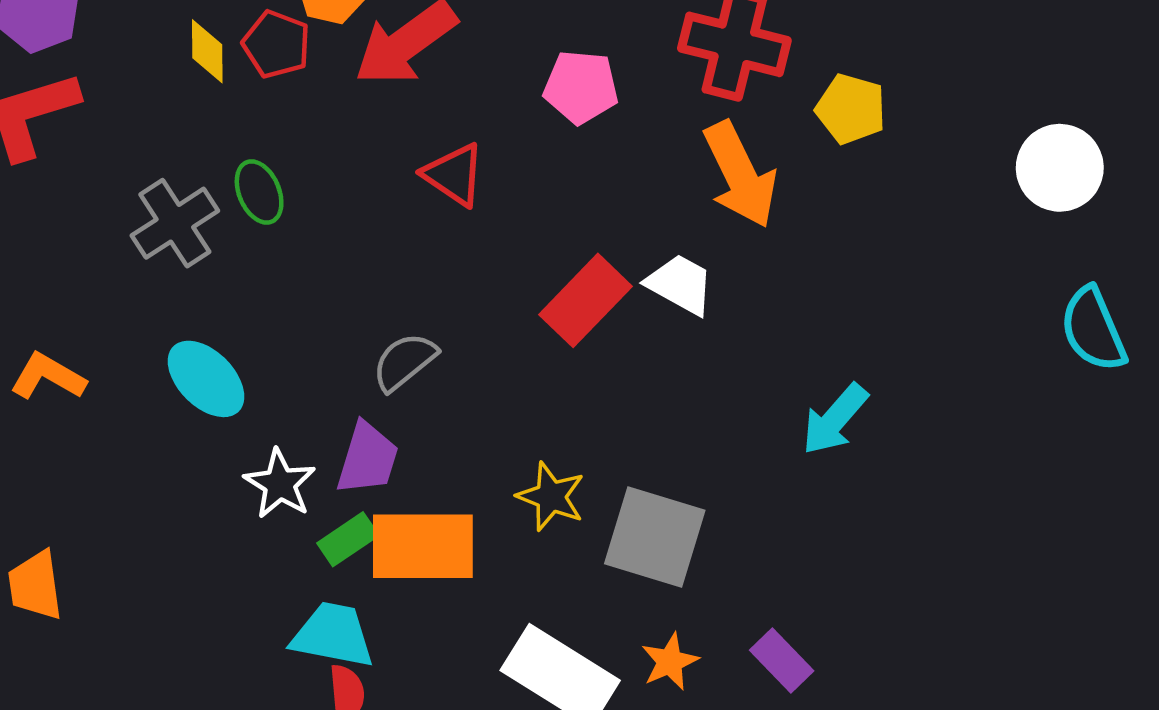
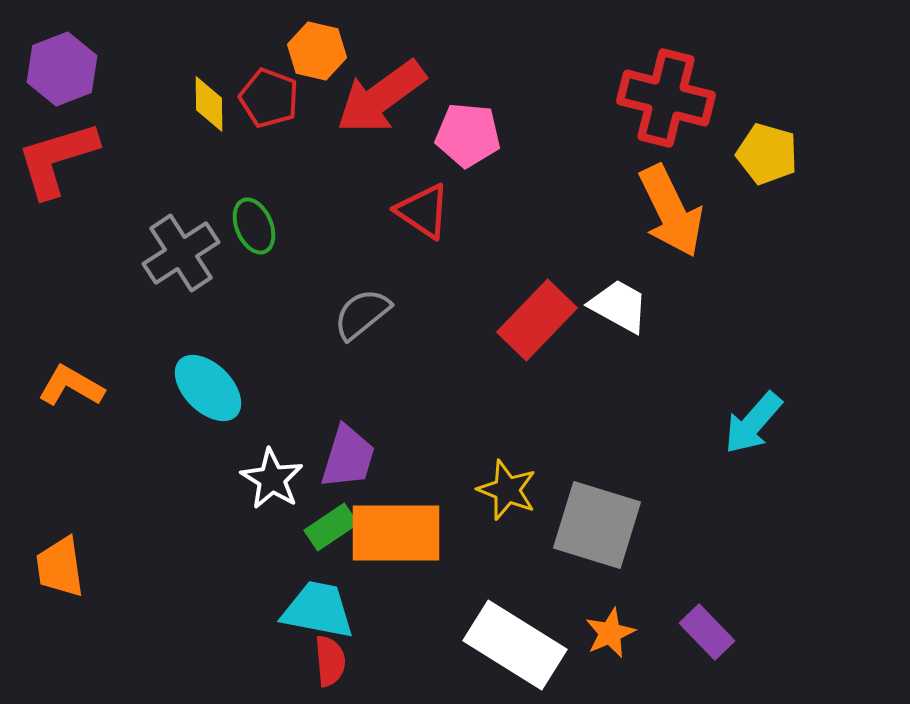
pink pentagon: (581, 87) -> (468, 135), moved
gray semicircle: (404, 362) -> (362, 314), moved

